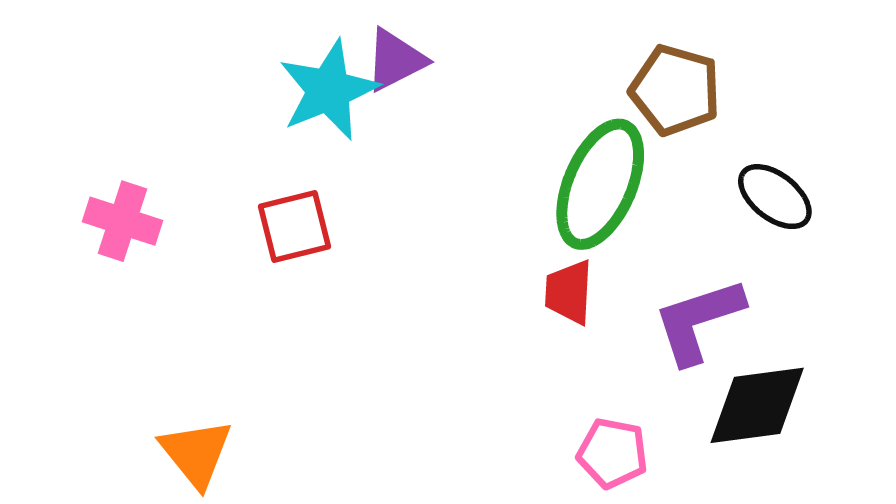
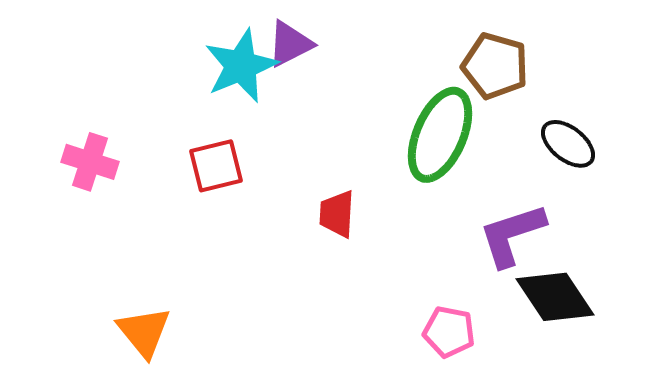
red trapezoid: (569, 292) -> (337, 214), moved
black diamond: (757, 405) -> (555, 297), turned 64

